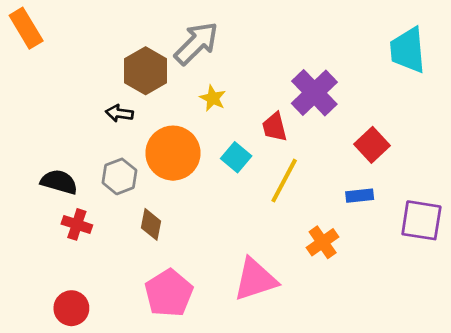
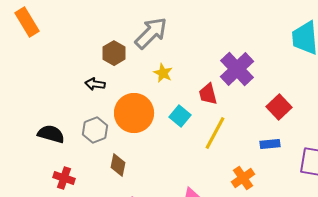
brown hexagon: (146, 71) -> (114, 53), size x0.7
red cross: (77, 224) -> (64, 178), moved

